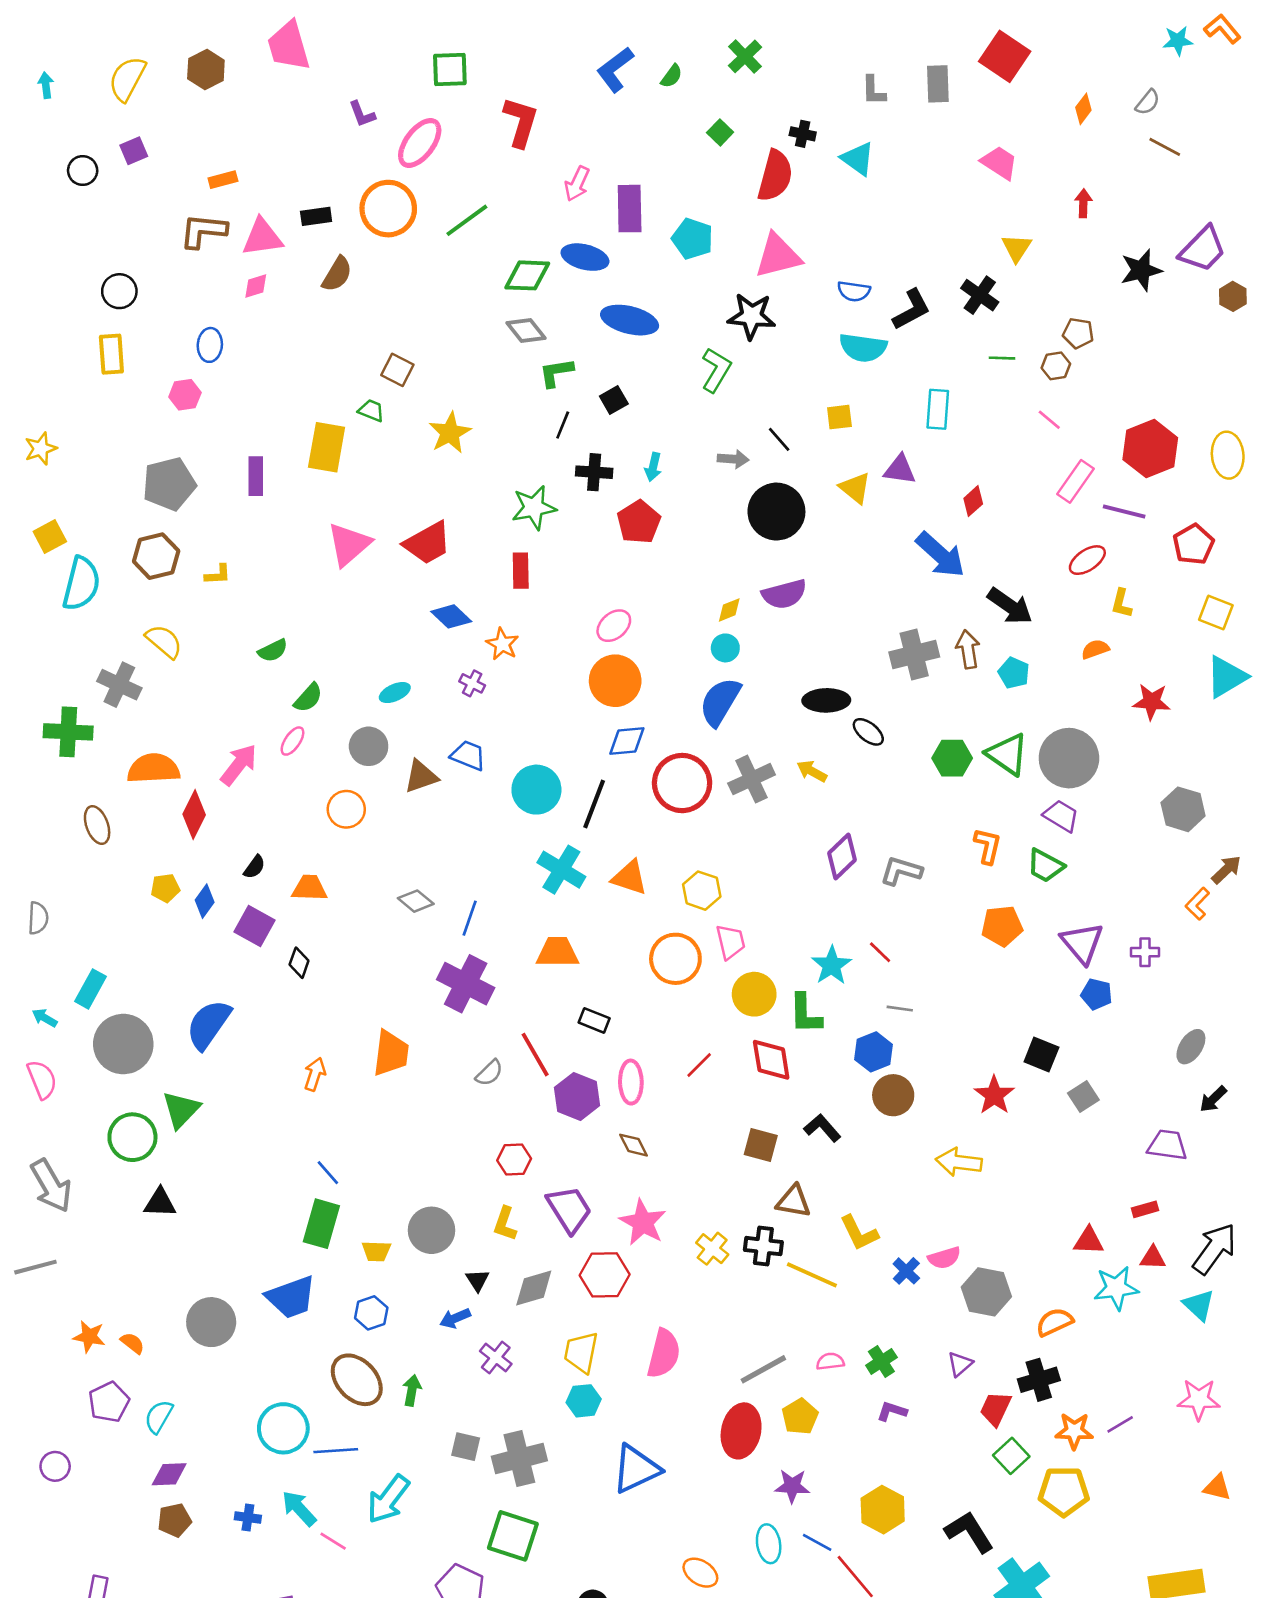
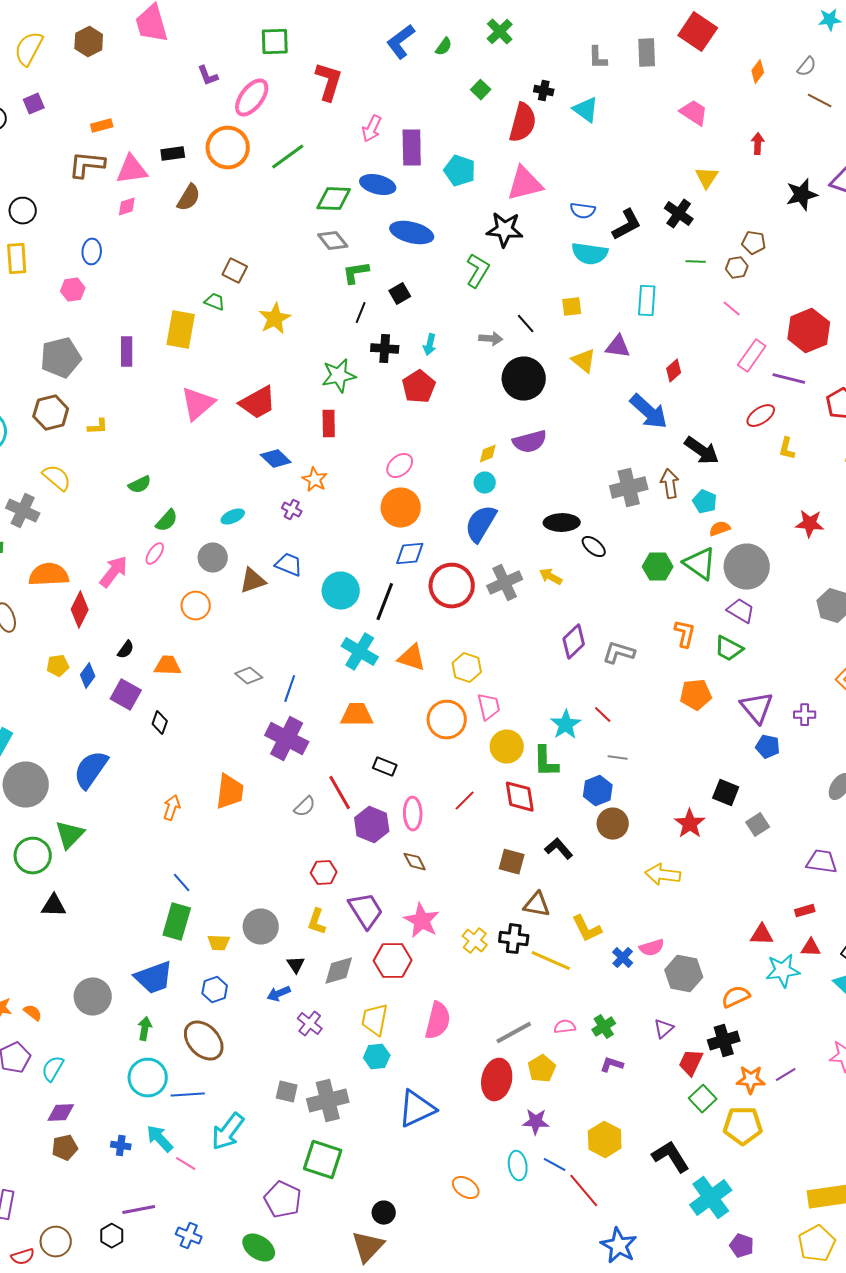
orange semicircle: (1095, 649) -> (720, 529), moved
green arrow: (412, 1390) -> (145, 1029), moved

